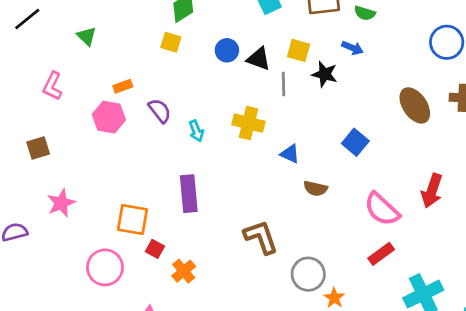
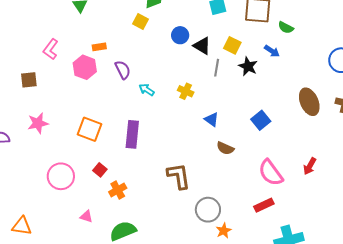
pink L-shape: (52, 86) -> (51, 49), moved
yellow cross: (248, 123) -> (186, 91), size x0.7
cyan arrow: (196, 131) -> (147, 90), turned 133
red arrow: (432, 191) -> (310, 166), size x0.7
orange square: (133, 219) -> (90, 129), moved

